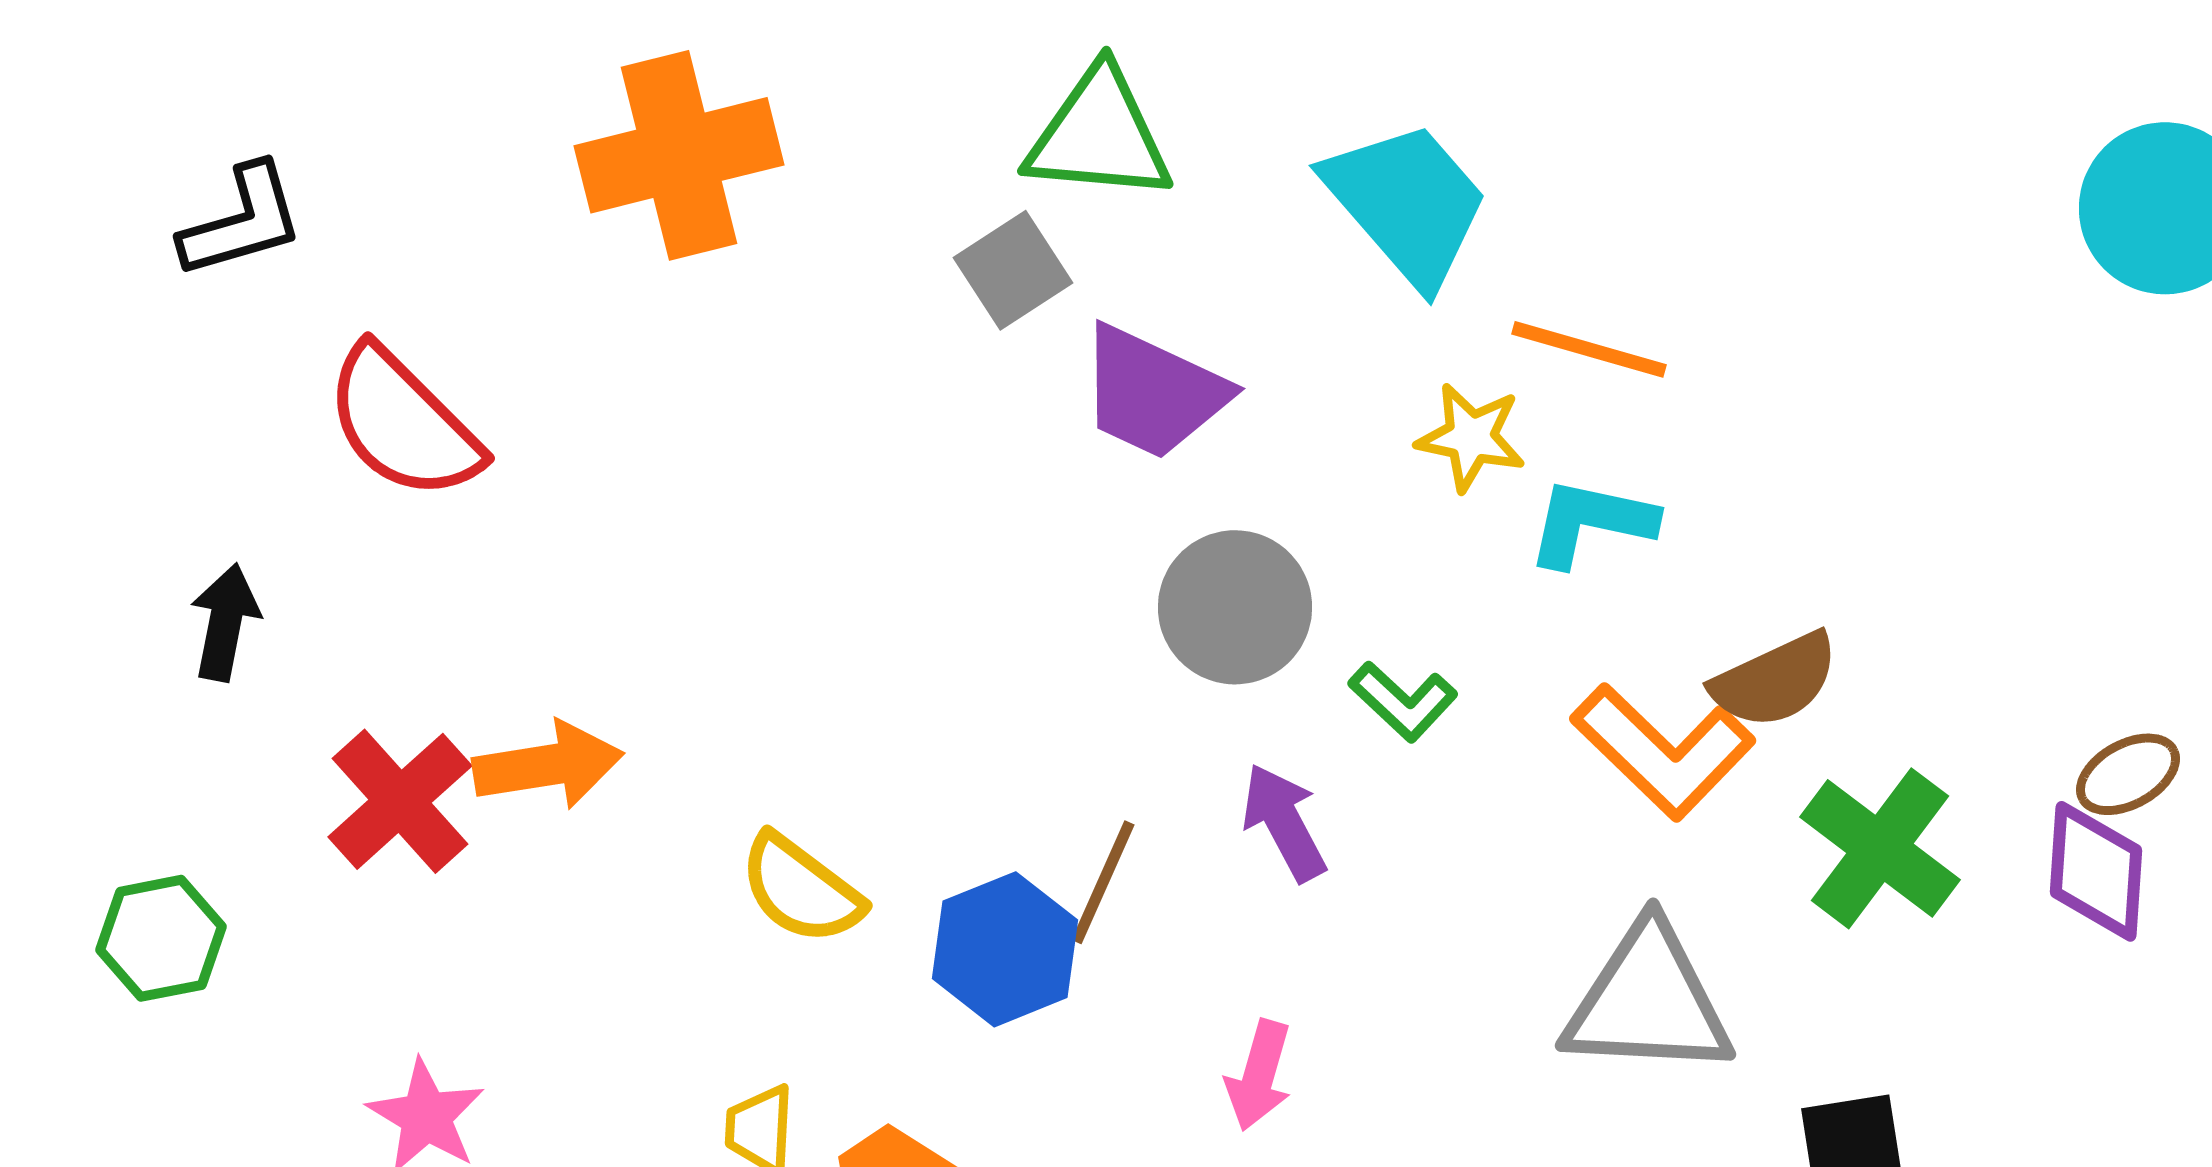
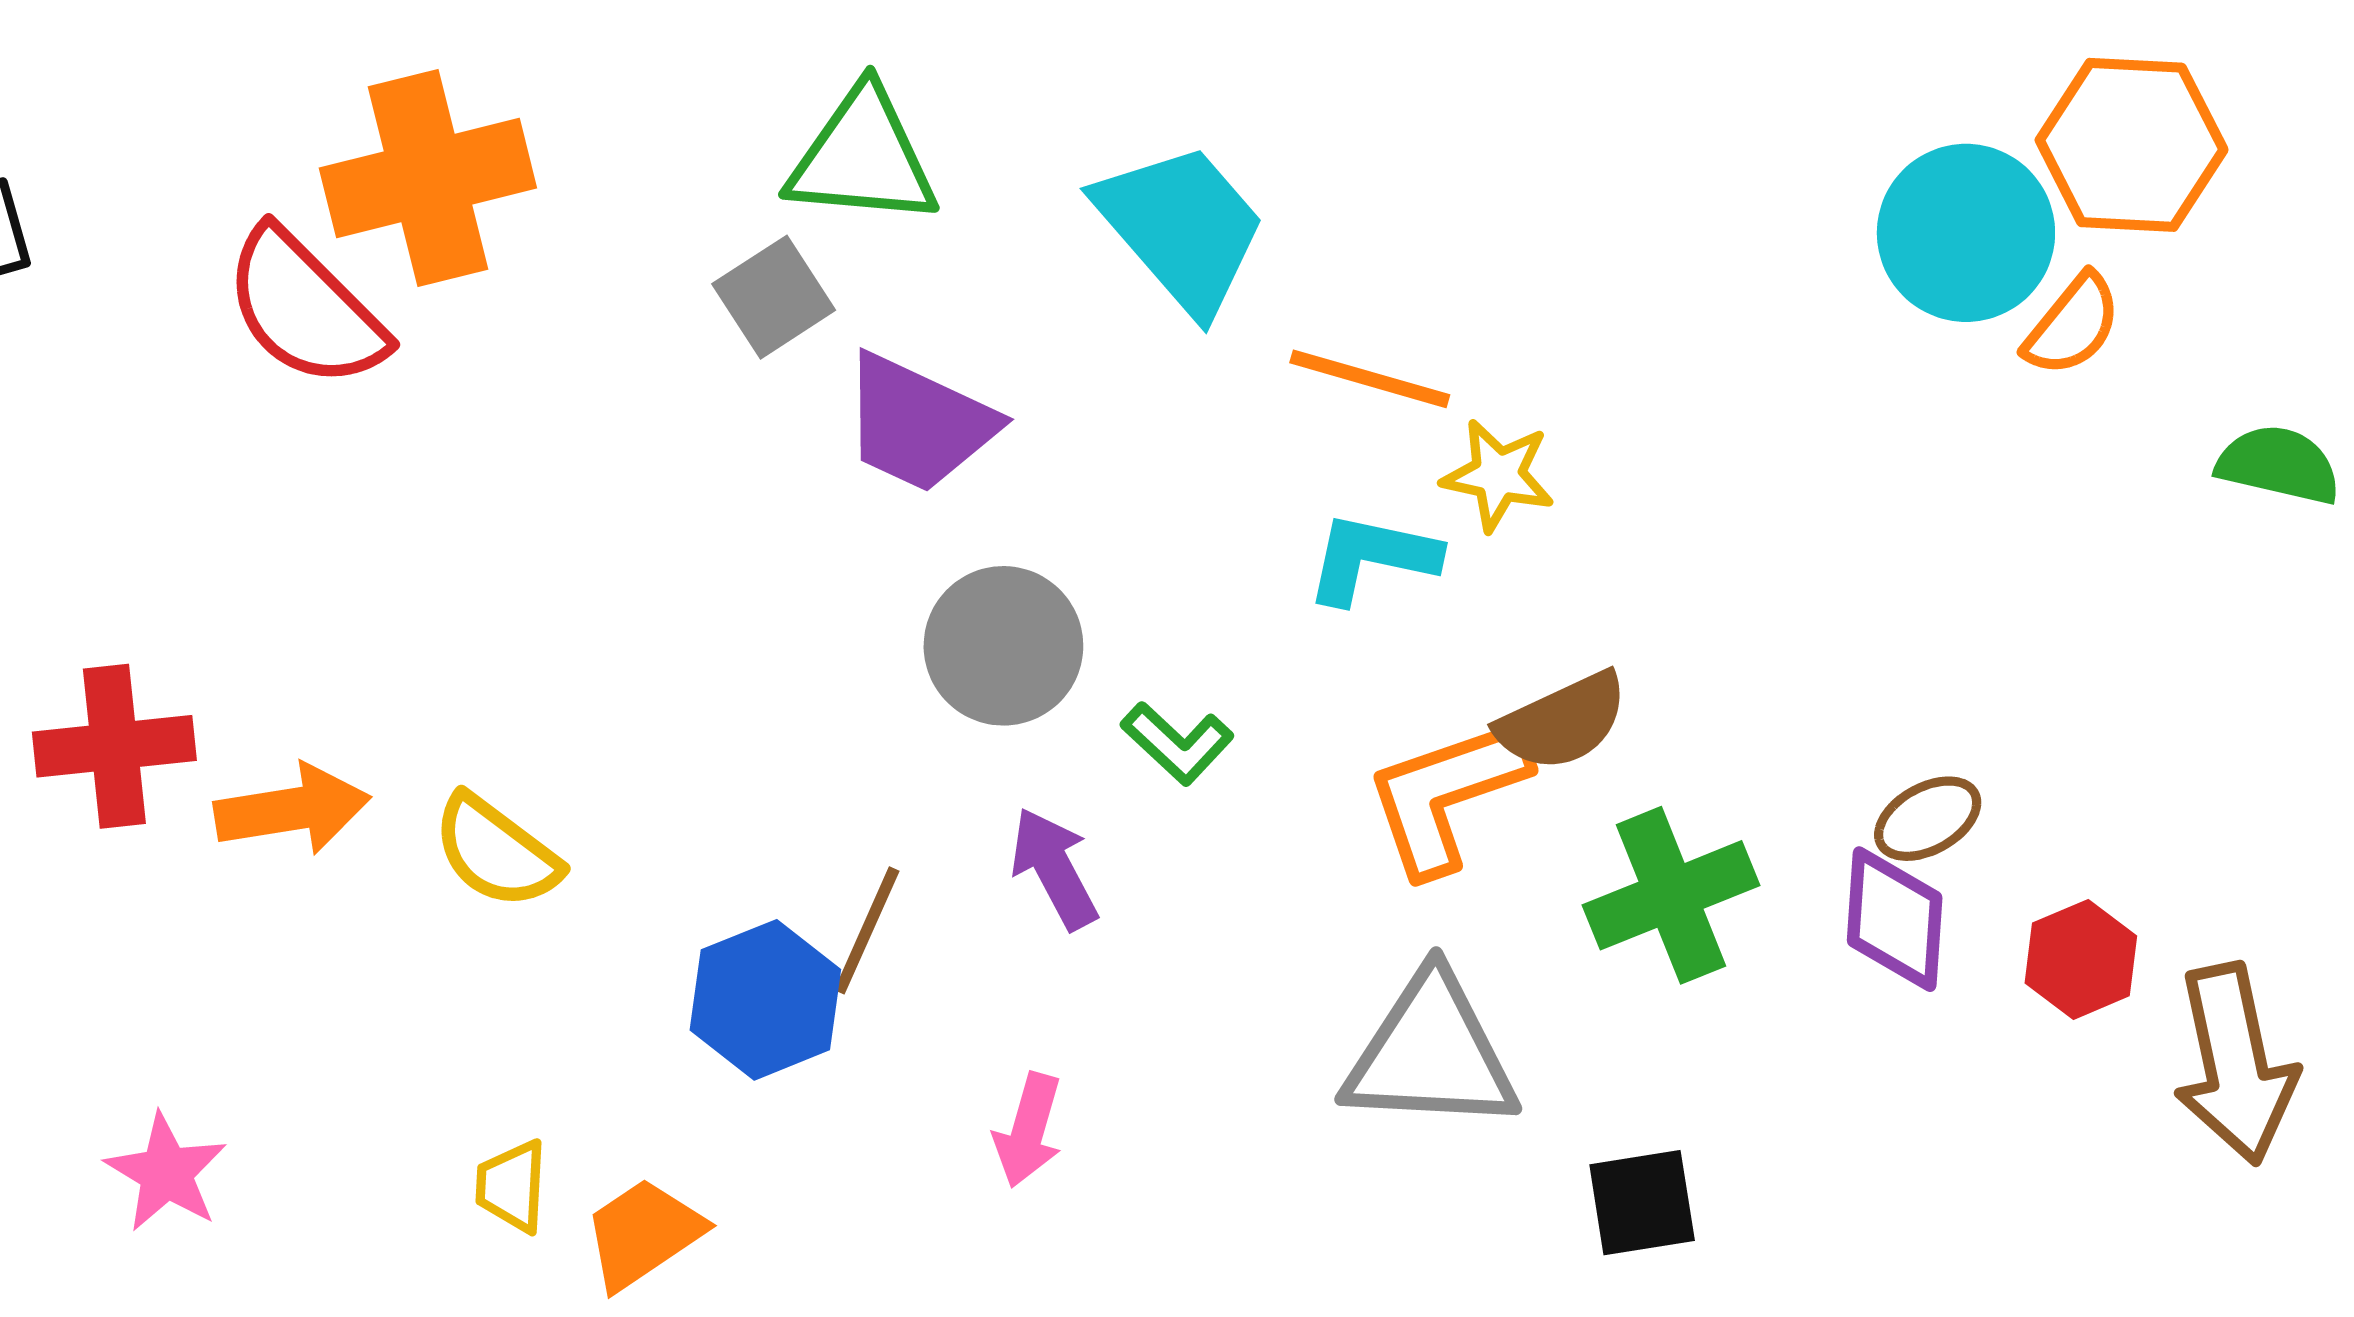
red semicircle: (403, 423) -> (305, 308), moved
yellow star: (1471, 437) -> (1498, 475), moved
orange L-shape: (1663, 751) -> (1446, 795), turned 117
red cross: (400, 801) -> (114, 746), moved, turned 36
green cross: (1880, 848) -> (1671, 895), turned 31
yellow semicircle: (801, 889) -> (496, 852), moved

